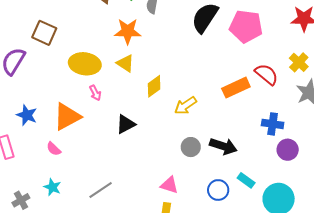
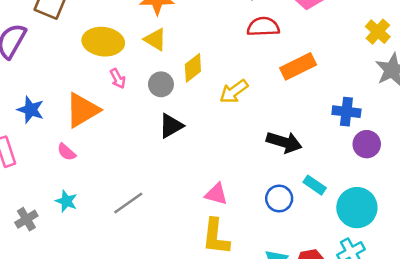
red semicircle: (266, 74) -> (263, 27), moved, turned -40
black triangle: (126, 124) -> (171, 126), moved
gray circle: (191, 147) -> (161, 84), moved

